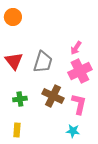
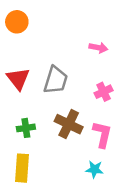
pink arrow: (76, 48) -> (98, 48), moved, turned -112
pink cross: (80, 71) -> (104, 92), size x0.6
yellow rectangle: (17, 130) -> (22, 168), size x1.5

